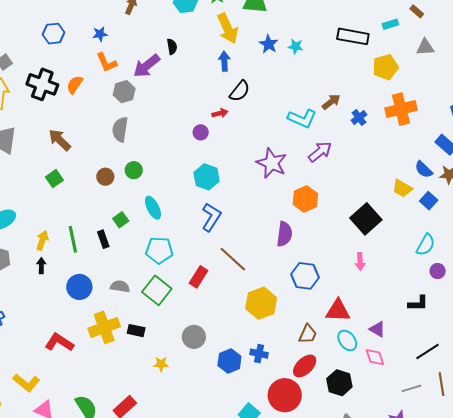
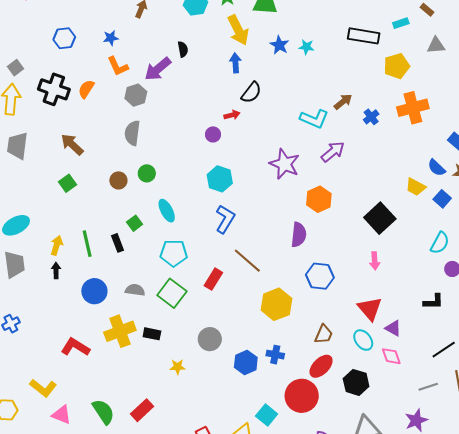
red triangle: (338, 311) -> (370, 309), moved, turned 48

